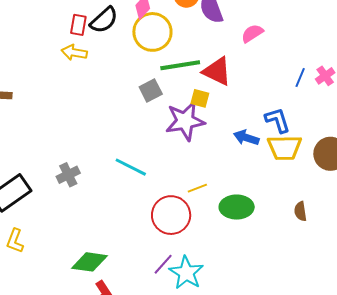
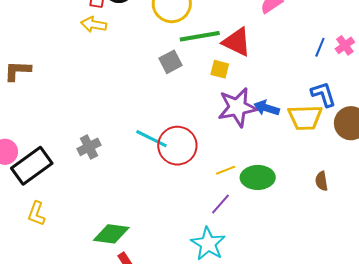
blue L-shape: (278, 120) -> (323, 94), moved
purple star: (185, 121) -> (237, 107), moved
yellow line: (197, 188) -> (226, 170), moved
red circle: (171, 215) -> (177, 146), moved
purple line: (163, 264) -> (221, 204), moved

